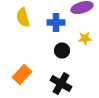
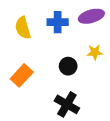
blue cross: (56, 22) -> (58, 22), moved
orange rectangle: (22, 74) -> (22, 75), moved

